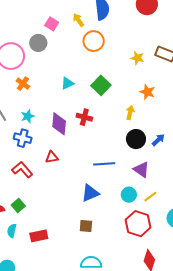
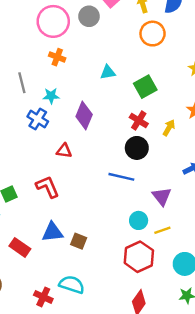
orange cross: (23, 84) -> (57, 57), turned -32
red cross: (84, 117) -> (139, 121), moved
black circle: (136, 139) -> (137, 148), moved
red L-shape: (22, 170) -> (48, 187), moved
blue triangle: (90, 193) -> (52, 232), moved
red rectangle: (39, 236) -> (20, 247), moved, turned 30

